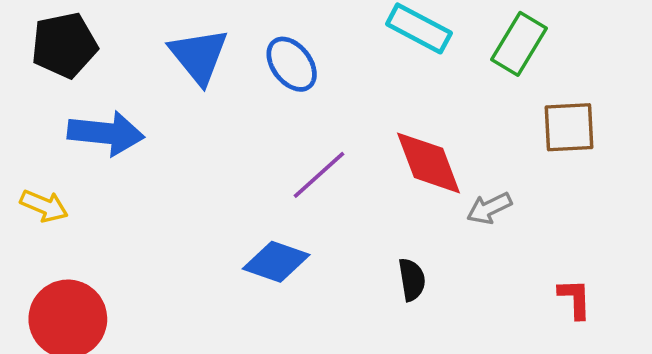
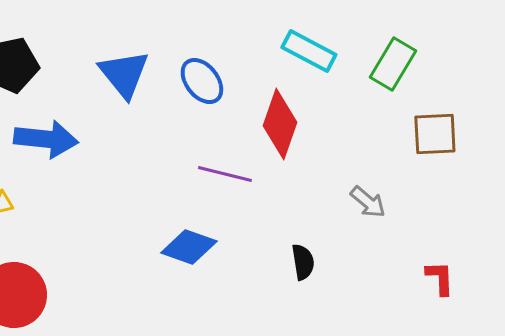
red diamond: (429, 163) -> (280, 124), moved, turned 40
purple line: (319, 175) -> (225, 174), turned 56
gray arrow: (489, 208) -> (368, 202), turned -114

